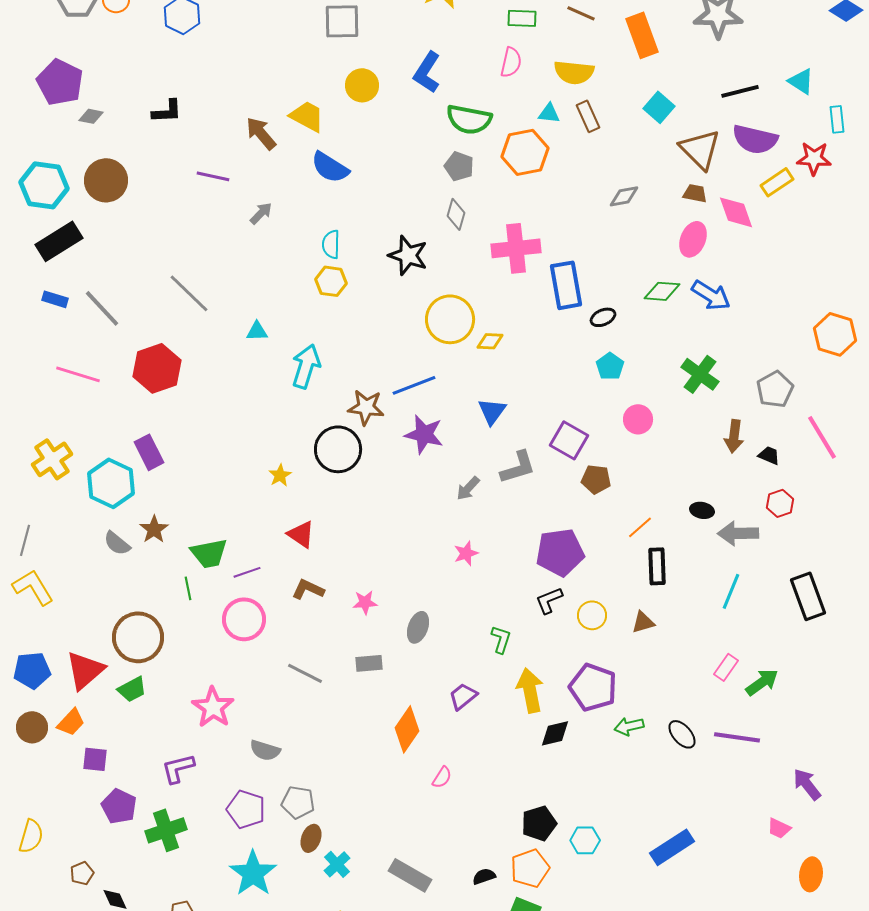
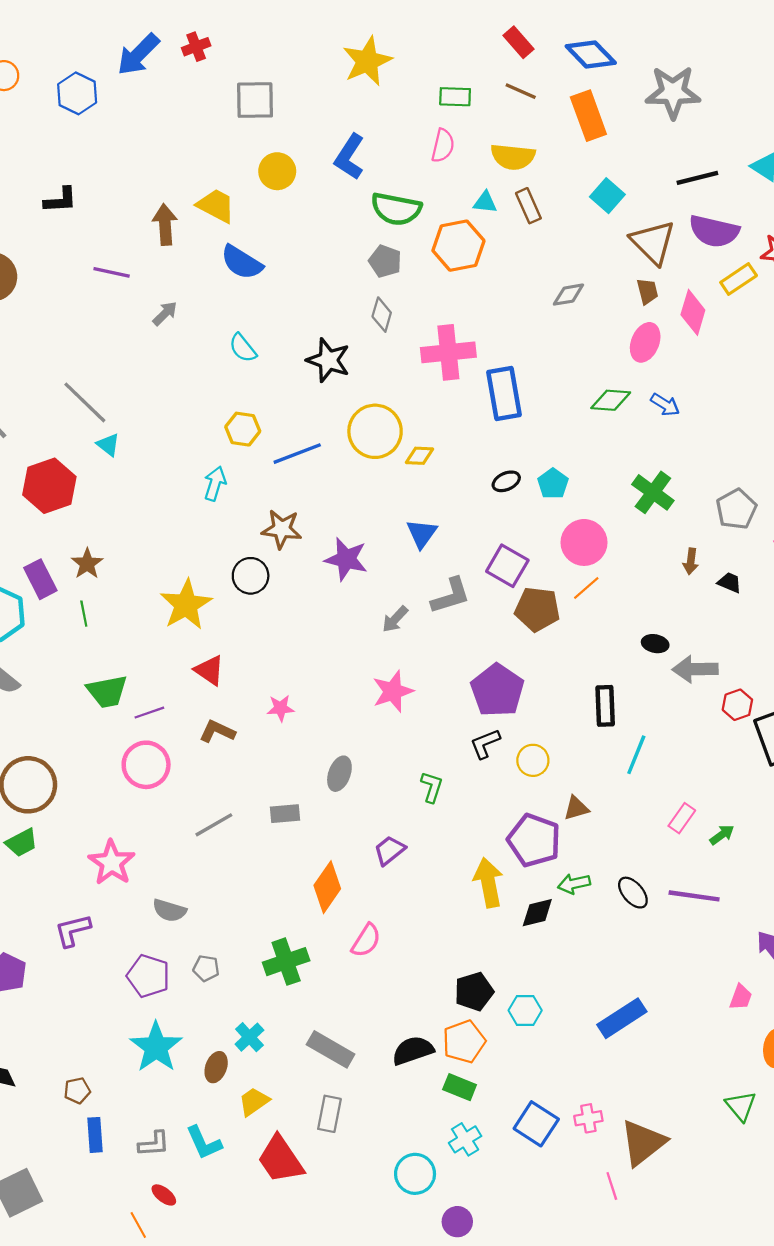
brown arrow: (261, 133) -> (165, 225), turned 36
brown trapezoid: (695, 193) -> (647, 291), turned 65
pink diamond: (736, 212) -> (693, 312), turned 36
cyan semicircle: (331, 244) -> (243, 348), turned -40
yellow hexagon: (331, 281) -> (243, 429), moved
blue arrow: (711, 295) -> (665, 405), size x0.7
black ellipse: (603, 317) -> (506, 481), moved
cyan triangle: (257, 331) -> (108, 445), moved, turned 40
cyan arrow: (306, 366) -> (215, 484), size x0.7
blue line: (414, 385) -> (297, 454), moved
pink circle: (638, 419) -> (584, 542), size x1.4
brown arrow: (734, 436) -> (691, 561), size x0.7
black circle: (338, 449) -> (251, 576), size x0.7
yellow star: (280, 475) -> (186, 605), size x2.0
brown pentagon: (596, 479) -> (537, 609), size x1.4
red hexagon: (780, 503) -> (737, 705), moved
orange line: (640, 527) -> (586, 588), moved
brown star: (154, 529) -> (87, 564), moved
purple pentagon: (560, 552) -> (497, 690), turned -30
pink star: (466, 553) -> (393, 691), size x1.5
green line: (188, 588) -> (84, 614), moved
cyan line: (731, 591) -> (636, 755), moved
pink star: (365, 602) -> (281, 708), moved
brown triangle: (643, 622) -> (576, 808), moved
gray line: (305, 673) -> (214, 825), turned -57
green arrow: (762, 682) -> (722, 835), size x0.7
yellow arrow: (530, 690) -> (488, 883), moved
black diamond: (555, 733) -> (537, 913), moved
pink semicircle: (442, 777) -> (366, 940), size x1.4
gray pentagon: (298, 802) -> (206, 968), size x0.7
pink trapezoid: (779, 828) -> (741, 997), turned -95
green cross: (166, 830) -> (286, 962), moved
brown ellipse: (311, 838) -> (216, 1067), moved
black semicircle: (484, 876) -> (413, 1050), size x1.6

